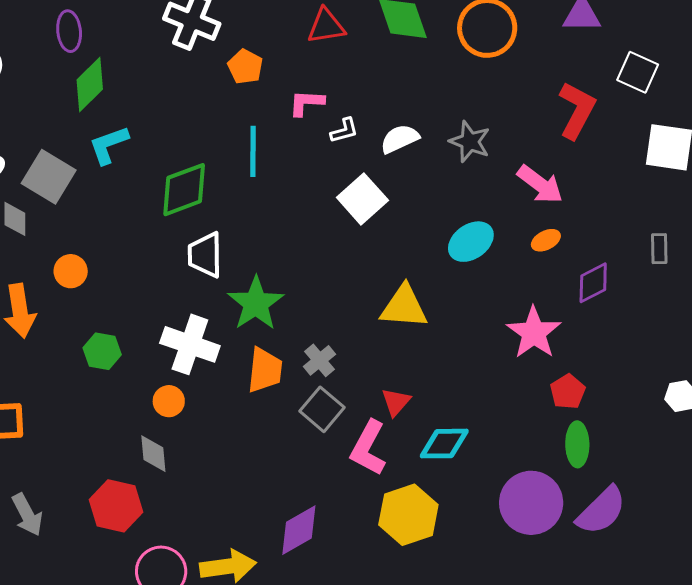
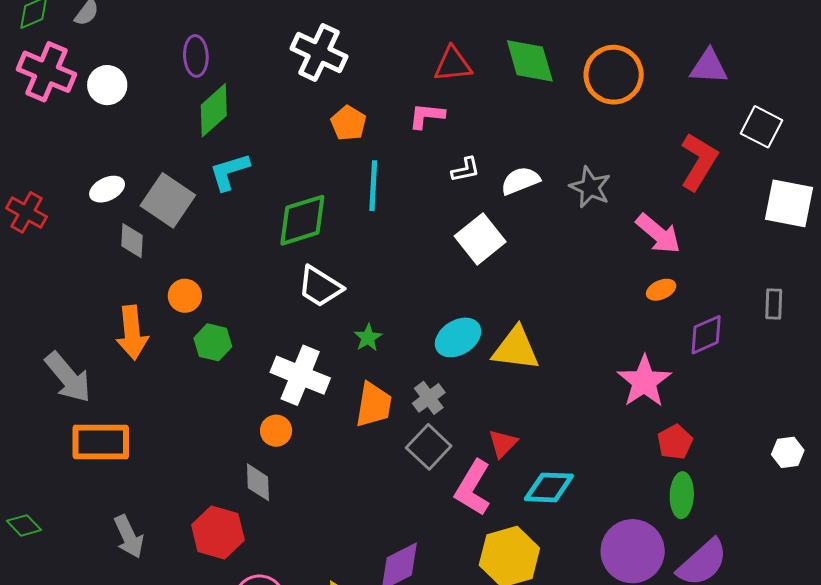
orange pentagon: (245, 67) -> (348, 123), moved
pink L-shape: (306, 103) -> (427, 116), moved
cyan ellipse: (471, 242) -> (458, 337), moved
white trapezoid: (205, 255) -> (320, 287), turned -60
green star: (256, 303) -> (368, 338), size x0.5
green hexagon: (102, 351) -> (213, 342), moved

